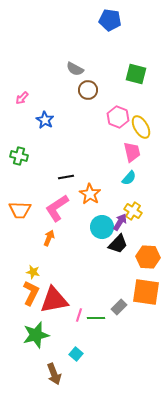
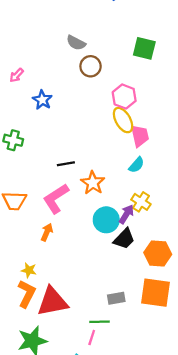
yellow ellipse: (141, 127) -> (123, 120), moved
gray rectangle: (119, 307) -> (116, 298), moved, turned 35
pink line: (79, 315) -> (92, 337), moved

